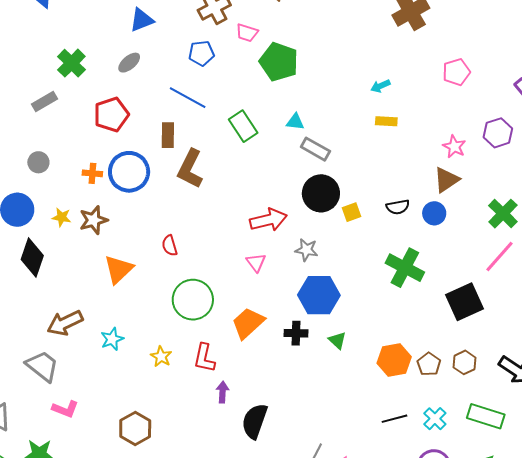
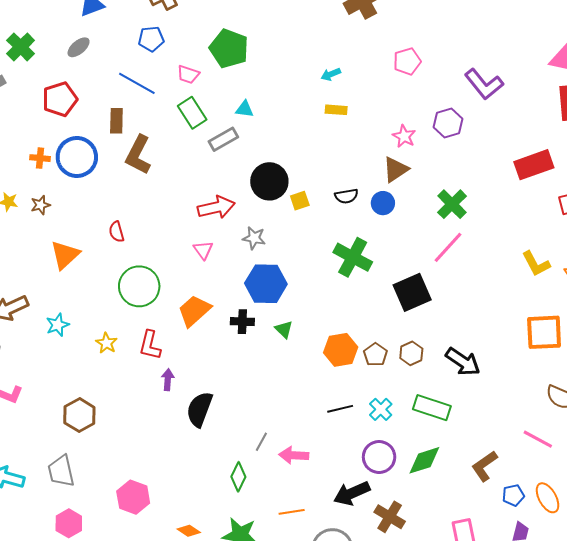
pink trapezoid: (247, 33) -> (188, 74), moved
gray rectangle: (315, 149) -> (223, 139), moved, turned -60
brown star: (94, 220) -> (40, 205), size x0.7

